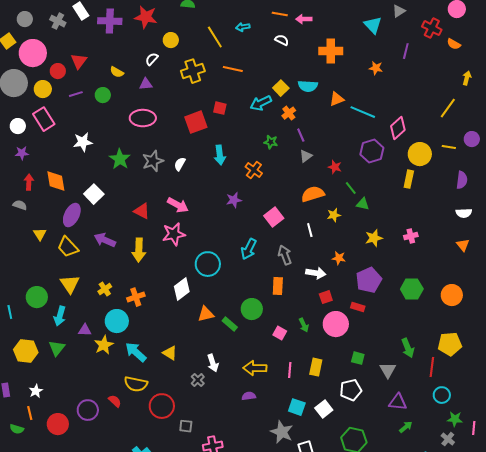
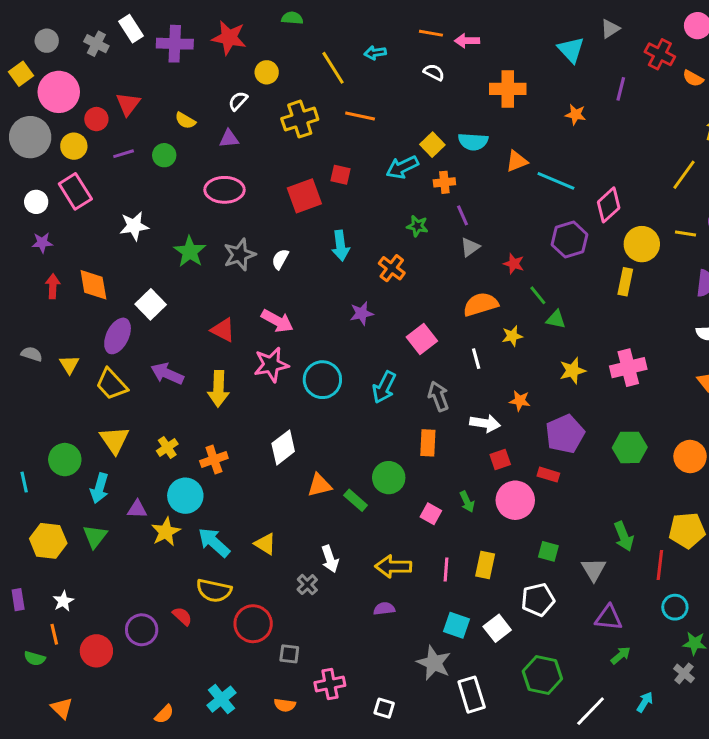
orange cross: (289, 113) -> (444, 182), turned 32
gray semicircle: (20, 205) -> (32, 354), moved
pink cross: (411, 236) -> (628, 368), size x1.6
cyan circle: (208, 264) -> (322, 380), moved

